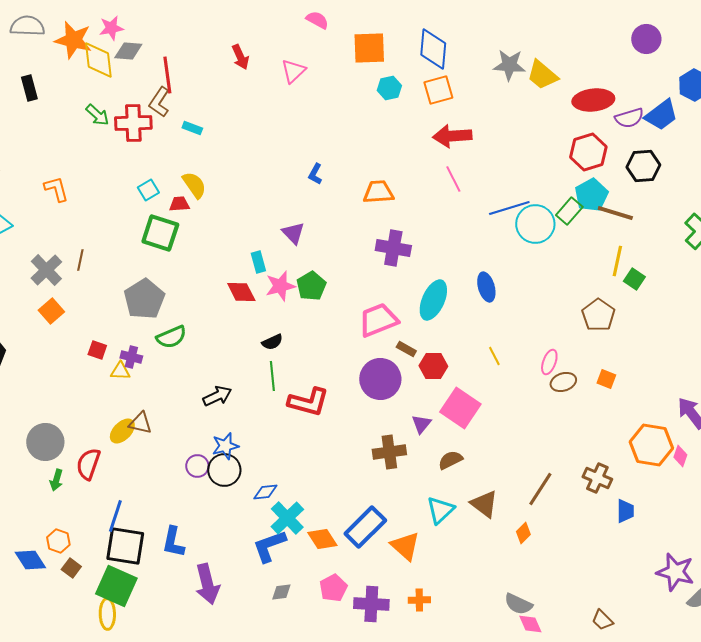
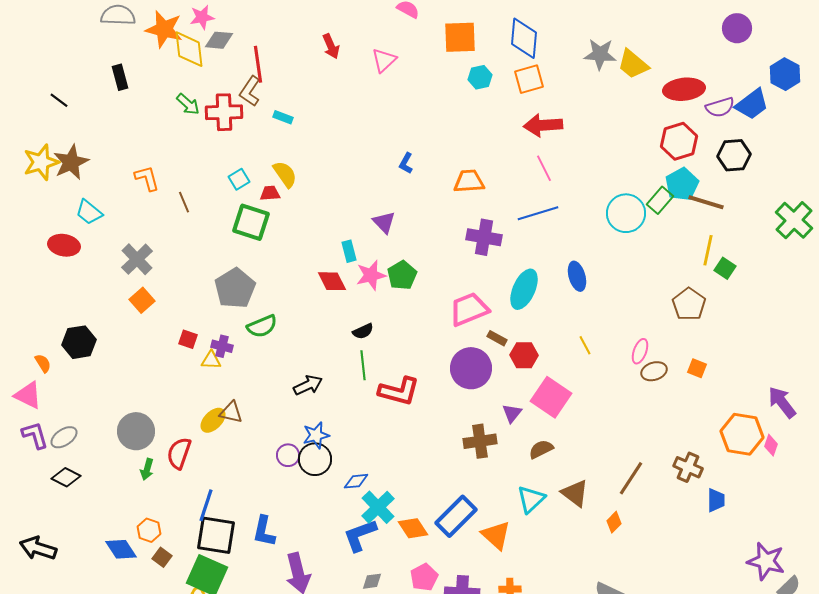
blue line: (509, 208) -> (538, 213), moved
brown line: (80, 260) -> (184, 202), moved, turned -35

